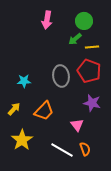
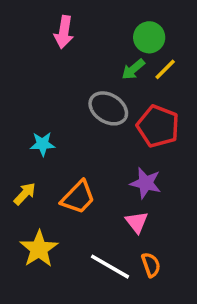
pink arrow: (47, 20) -> (64, 32), moved
yellow line: (92, 47) -> (165, 69), moved, turned -40
gray ellipse: (61, 76) -> (108, 108), moved, turned -50
purple star: (92, 103) -> (146, 183), moved

